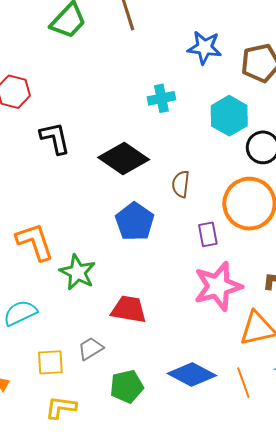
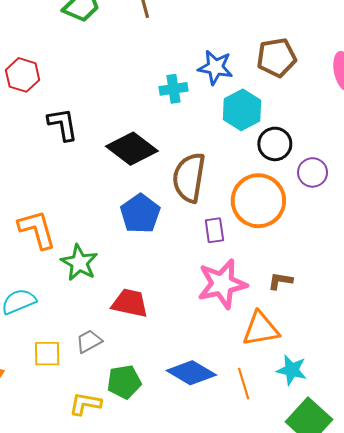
blue star: (205, 48) -> (215, 67), moved
brown semicircle: (181, 184) -> (189, 178), size x1.8
yellow L-shape: (61, 407) -> (85, 404), moved

